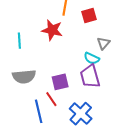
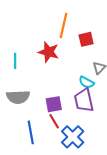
red line: (51, 99) -> (54, 121), moved

